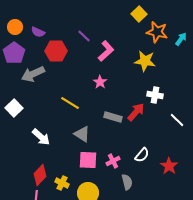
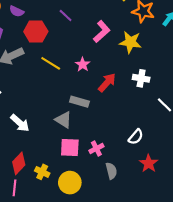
pink L-shape: (106, 51) -> (102, 31), moved
yellow line: (70, 103) -> (51, 63), moved
red arrow: (136, 112) -> (107, 83), moved
gray rectangle: (113, 117) -> (79, 102), moved
white semicircle: (142, 155) -> (136, 137), moved
red star: (169, 166) -> (149, 163), moved

